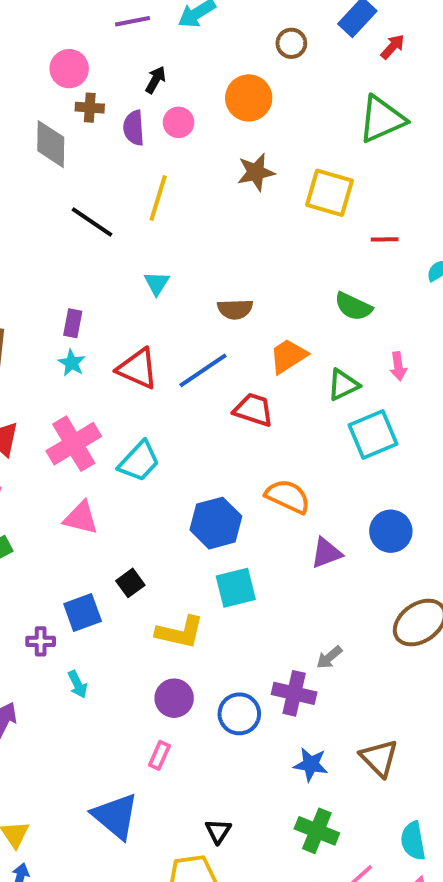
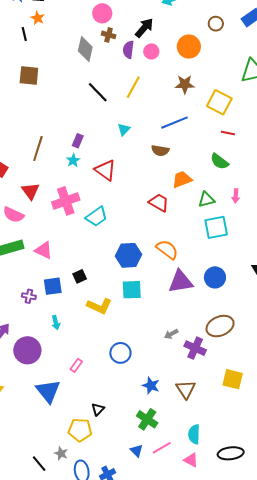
black arrow: (156, 80) -> (144, 28), size x1.5
red line: (385, 239) -> (228, 133), moved
blue line: (203, 370) -> (175, 123), moved
pink triangle: (81, 518) -> (44, 250), moved
purple triangle: (326, 553) -> (181, 282), size x1.5
cyan arrow: (78, 684) -> (56, 323), moved
purple cross: (294, 693) -> (195, 348), moved
purple circle: (174, 698) -> (27, 350), moved, size x1.4

